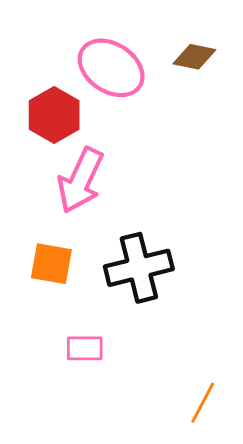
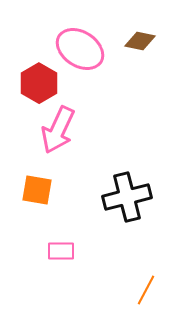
black cross: (139, 268) -> (127, 197), moved

